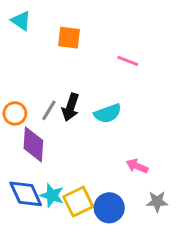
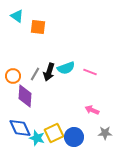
orange square: (69, 38) -> (38, 27), moved
pink line: (128, 61) -> (90, 72), moved
cyan semicircle: (108, 113) -> (66, 68), moved
cyan star: (52, 195) -> (37, 138), moved

